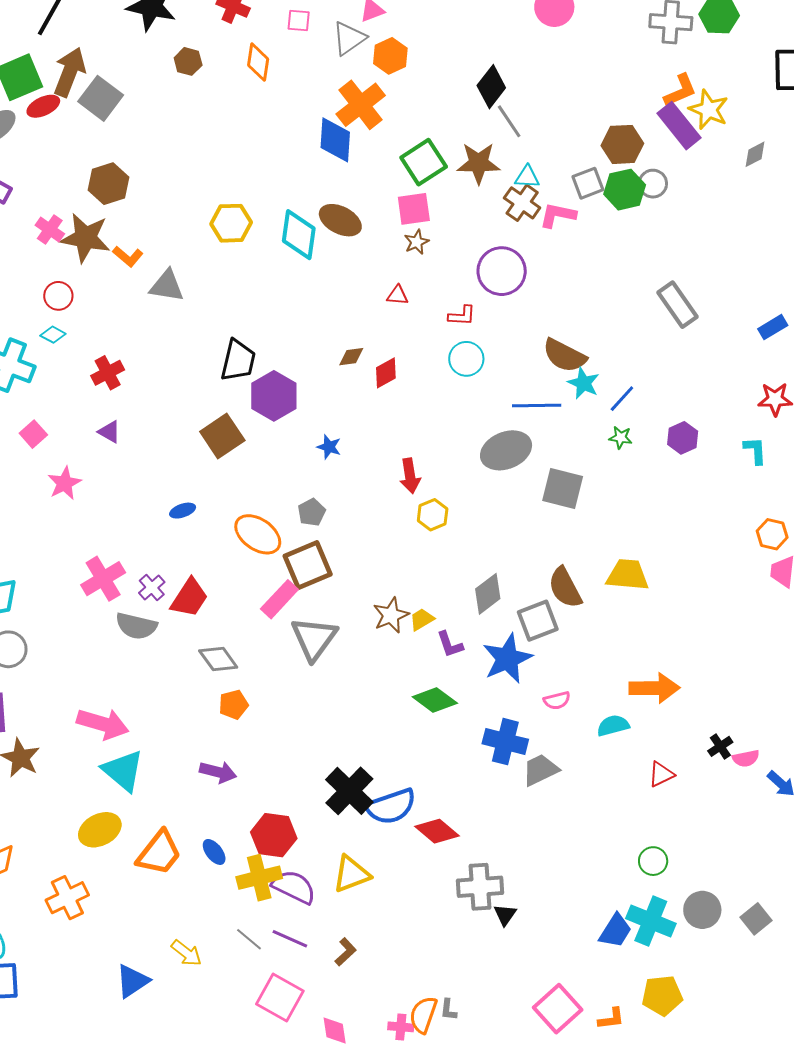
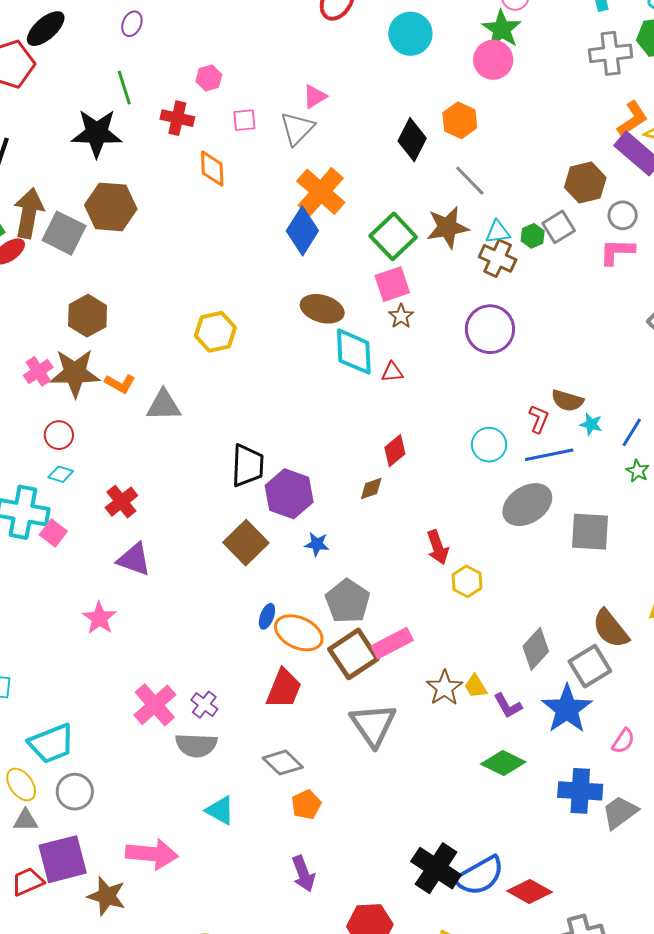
orange hexagon: (390, 56) -> (460, 120), moved
brown hexagon: (188, 61) -> (111, 207), moved, size x1.8
black diamond: (491, 87) -> (412, 140), moved
blue diamond: (335, 140) -> (302, 231), turned 39
green hexagon: (625, 190) -> (533, 236), moved, size x0.6
pink L-shape: (558, 215) -> (617, 252), moved
pink cross: (50, 230) -> (38, 371), turned 32
cyan diamond: (299, 235) -> (354, 352), moved
red L-shape: (462, 316) -> (539, 419), moved, turned -60
brown semicircle: (565, 355) -> (567, 401), size x0.7
brown diamond: (351, 357) -> (371, 488), moved
cyan circle: (466, 359) -> (489, 445), moved
cyan star: (584, 383) -> (591, 424), size x0.7
purple triangle: (109, 432) -> (134, 559), size x1.5
pink square: (33, 434) -> (53, 533), moved
green star: (621, 438) -> (638, 471), turned 30
blue star: (329, 447) -> (317, 544), moved
blue ellipse: (183, 511) -> (267, 616), moved, turned -40
gray pentagon: (312, 512) -> (348, 601), size x1.6
red trapezoid: (189, 598) -> (284, 689), moved
pink rectangle: (279, 599) -> (392, 643), moved, turned 30
yellow trapezoid: (422, 619) -> (476, 686), turned -80
pink semicircle: (557, 700) -> (623, 741), turned -32
pink arrow: (103, 724) -> (152, 854), moved
cyan triangle: (123, 771) -> (220, 810), moved, size x0.7
purple arrow: (218, 772) -> (303, 874), turned 66

